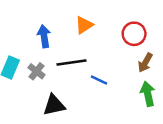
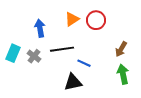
red circle: (134, 34) -> (96, 20), moved
black triangle: (54, 105) -> (73, 82), moved

